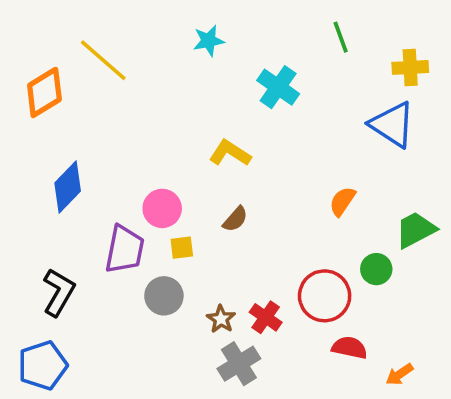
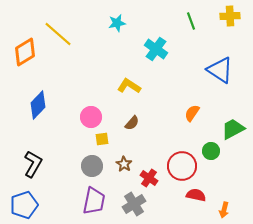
yellow cross: (410, 67) -> (230, 16), moved
purple trapezoid: (125, 249) -> (94, 201), moved
brown star: (221, 319) -> (124, 164), moved
orange arrow: (399, 374) -> (224, 210), turned -42

